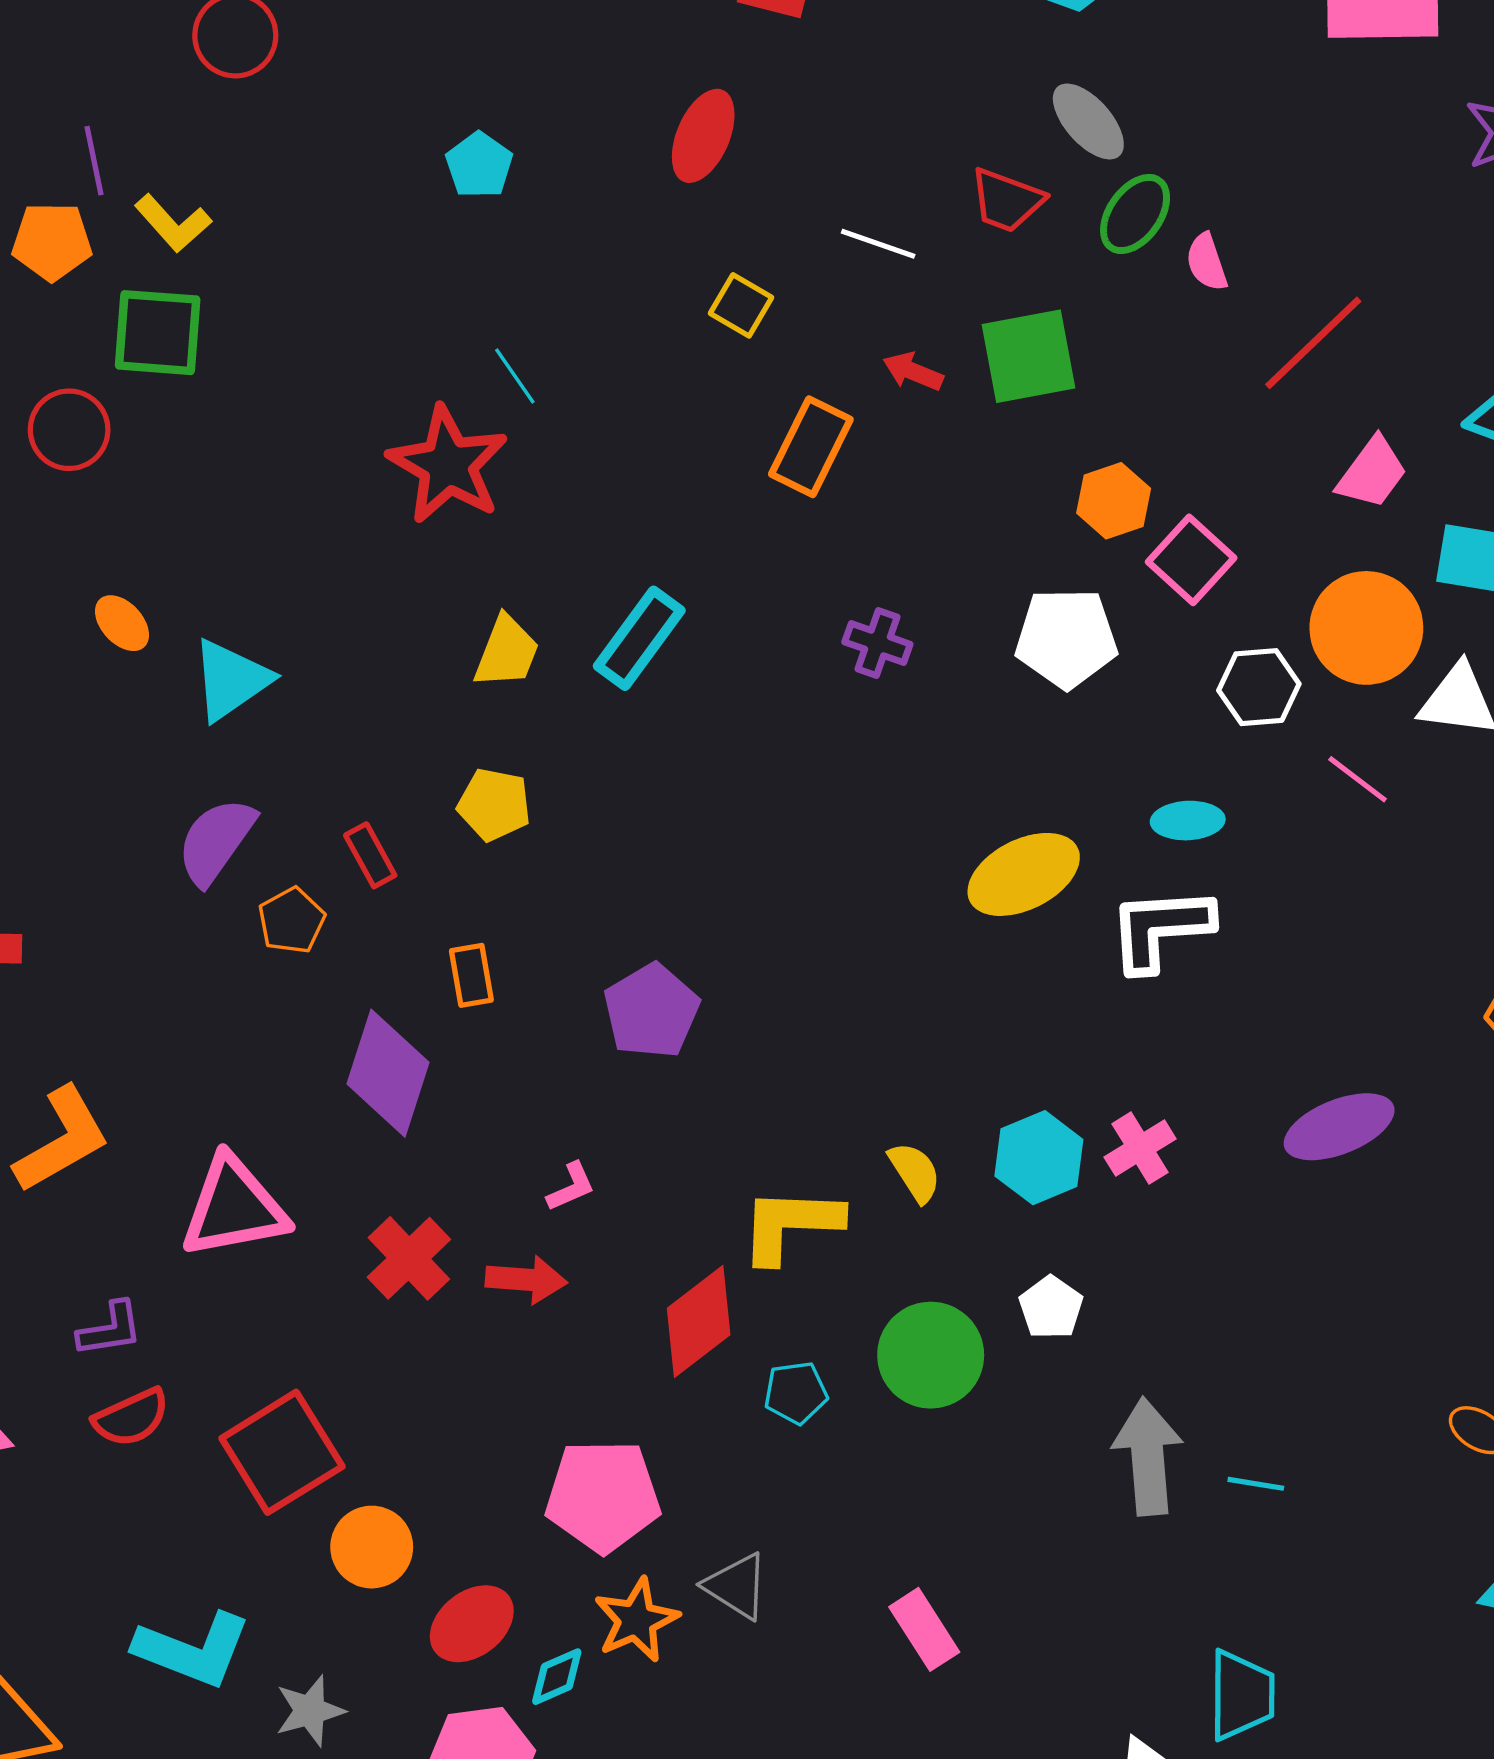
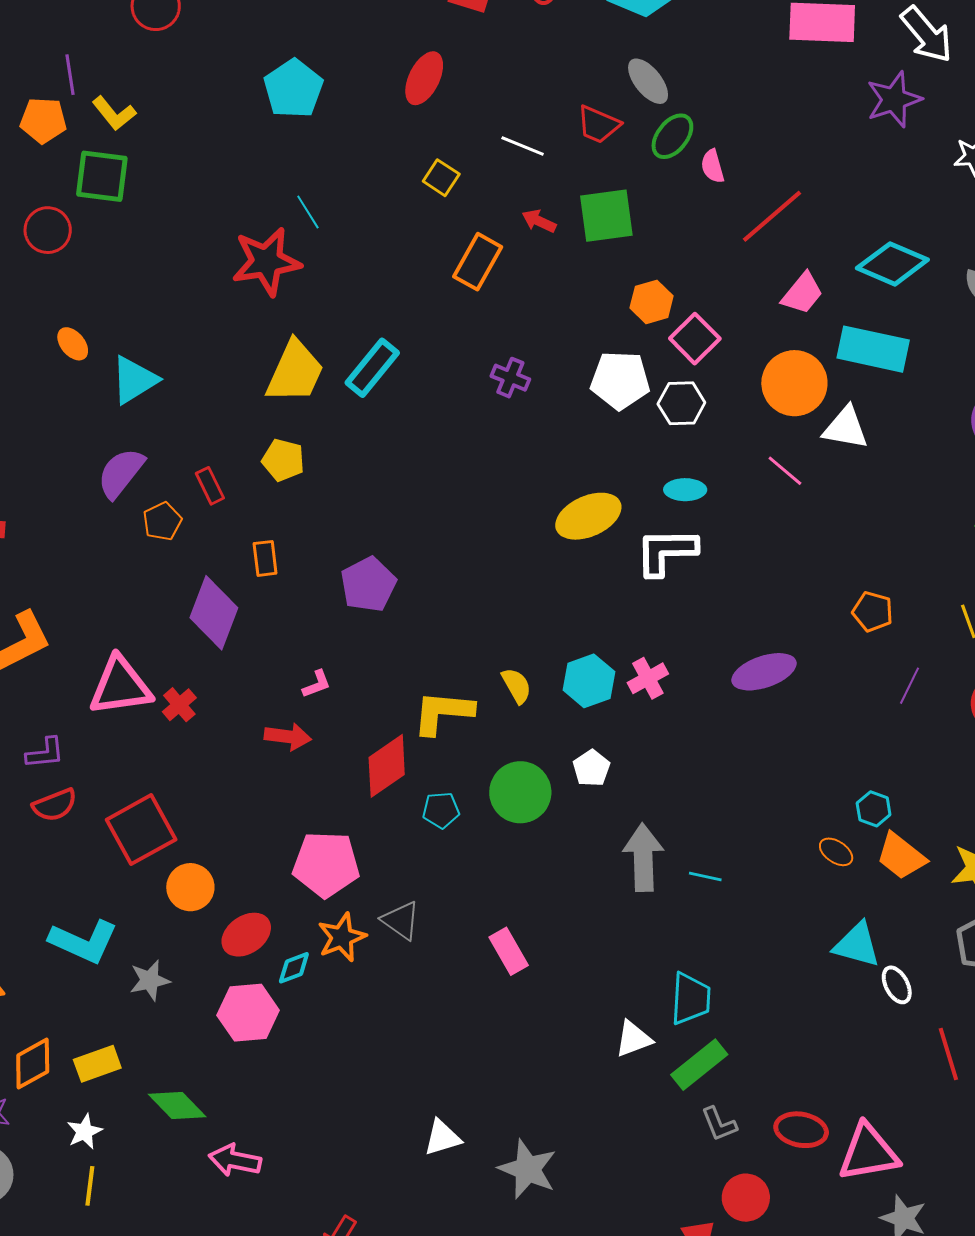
cyan pentagon: (479, 165) -> (293, 89), size x1.5
red star: (448, 465) -> (266, 262), turned 30
yellow trapezoid: (507, 652) -> (295, 372), size x1.5
white hexagon: (1259, 687) -> (681, 403), moved
red cross: (409, 1258) -> (179, 705), moved, size x0.7

